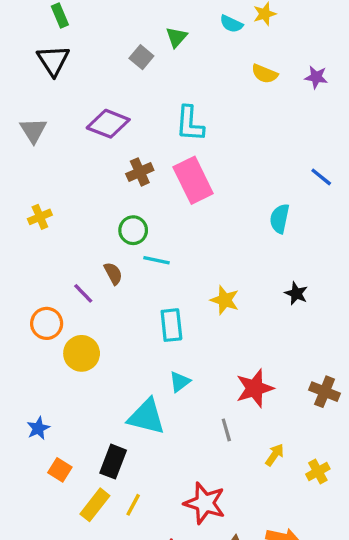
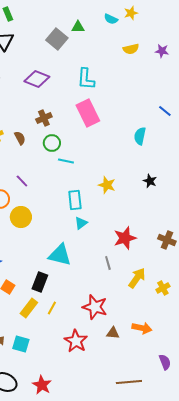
green triangle: (176, 37) -> (78, 27), turned 48
gray square: (141, 57) -> (57, 39), size x1.5
yellow semicircle: (265, 74) -> (131, 49), turned -35
brown cross: (140, 172) -> (44, 118), moved
brown semicircle: (113, 273) -> (20, 138), moved
cyan triangle: (180, 382) -> (81, 223), moved
yellow arrow: (275, 455) -> (137, 278), size x1.5

